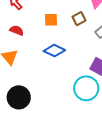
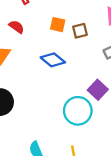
brown square: (79, 19) -> (80, 31), moved

